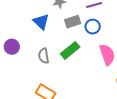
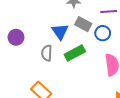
blue triangle: (41, 22) -> (60, 32), moved
gray rectangle: (73, 22) -> (83, 24), turned 35

